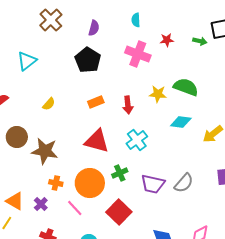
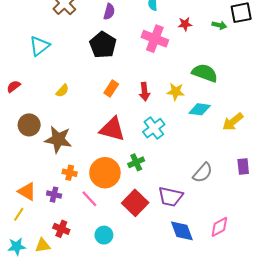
yellow star: (158, 94) -> (176, 92), moved
orange rectangle: (96, 102) -> (111, 89), turned -35
purple trapezoid: (153, 184) -> (170, 197), moved
purple cross: (41, 204) -> (54, 195), turned -32

